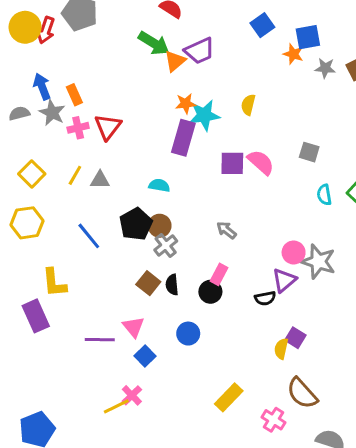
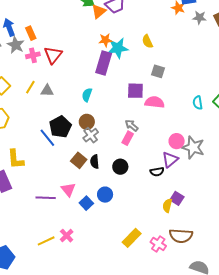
yellow semicircle: (248, 105) -> (147, 41), turned -40
gray square: (309, 152) -> (158, 71), moved
pink semicircle: (261, 162) -> (155, 102), moved, turned -36
purple square: (232, 163) -> (135, 91), moved
cyan semicircle: (159, 185) -> (87, 95), turned -80
black pentagon: (136, 224) -> (60, 127), moved
blue line: (89, 236) -> (47, 138), moved
pink rectangle: (219, 274) -> (128, 138), moved
blue square: (145, 356) -> (86, 203), moved
brown semicircle: (302, 393) -> (181, 236), turned -45
yellow line: (116, 406) -> (46, 241), moved
pink cross: (274, 420) -> (158, 244), moved

